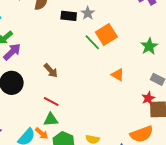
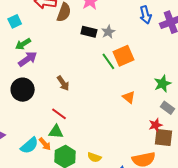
green star: (149, 46) -> (162, 84), moved

